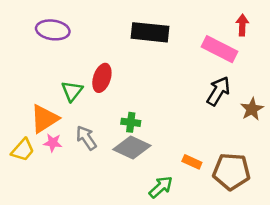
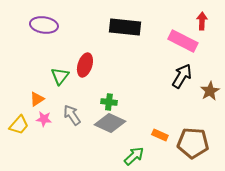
orange triangle: (44, 119) -> (37, 99), size x0.6

